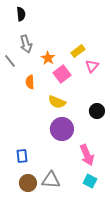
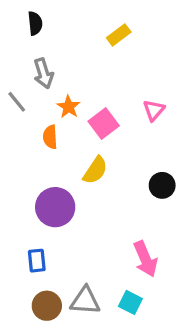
yellow rectangle: (78, 51) -> (119, 35), moved
orange star: (48, 58) -> (69, 107), moved
yellow semicircle: (57, 102) -> (95, 170), turned -78
purple circle: (62, 129) -> (55, 207), moved
cyan square: (90, 181) -> (130, 302), moved

